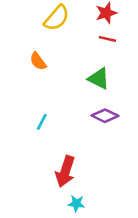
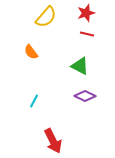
red arrow: (65, 171) -> (53, 141), turned -45

